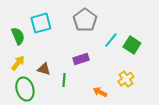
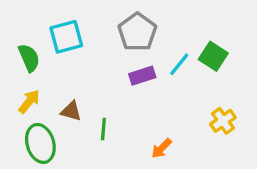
green square: (132, 45) -> (213, 56), moved
purple rectangle: (81, 59) -> (142, 76), moved
yellow cross: (126, 79) -> (223, 121), moved
orange arrow: (100, 92) -> (162, 148), turned -72

